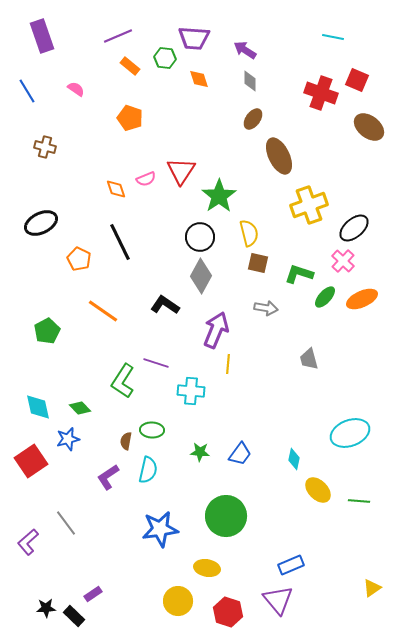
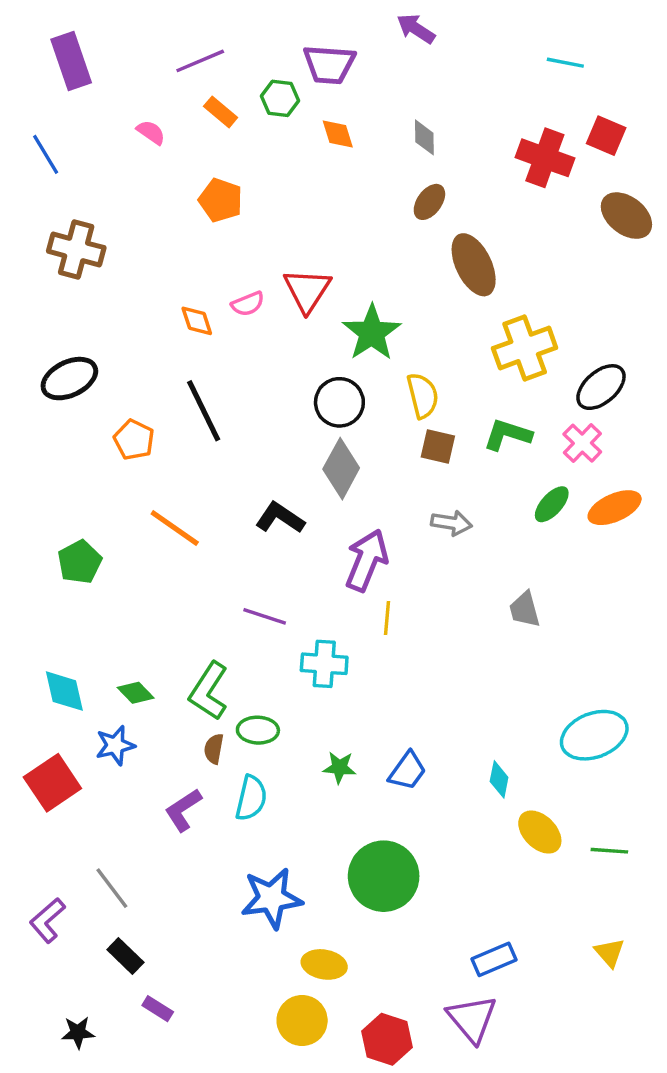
purple arrow: (245, 50) -> (416, 29), moved
pink semicircle: (76, 89) -> (151, 132), moved
brown cross: (45, 147) -> (76, 249), size x1.5
green L-shape: (299, 274) -> (508, 435), moved
green L-shape: (123, 381) -> (209, 691), moved
yellow ellipse: (207, 568) -> (324, 964), moved
yellow triangle: (372, 588) -> (609, 953), moved, turned -36
purple rectangle: (93, 594) -> (158, 1009), turned 66
black rectangle: (74, 616) -> (125, 956), moved

